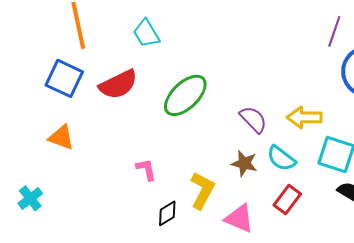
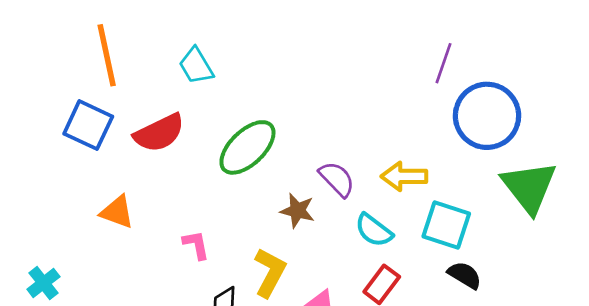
orange triangle: (61, 137) -> (117, 212), moved
brown star: (244, 163) -> (297, 211), moved

